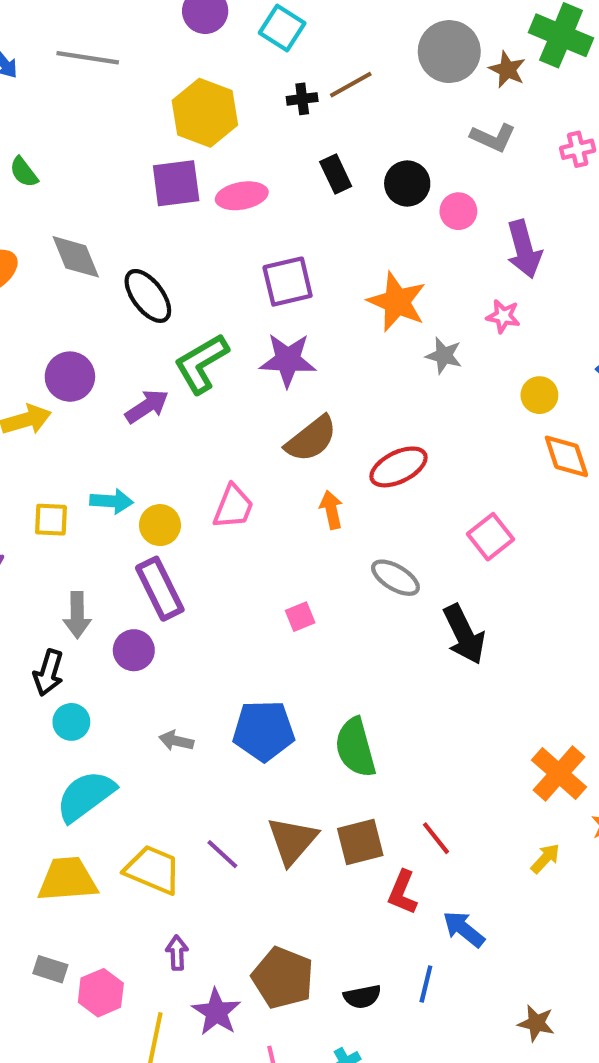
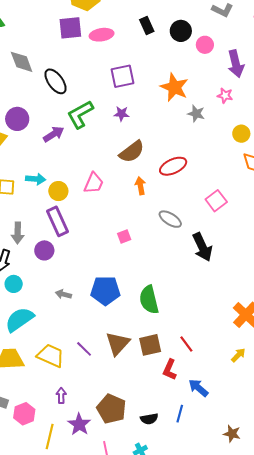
purple star: (288, 360) -> (121, 114), size x0.6

